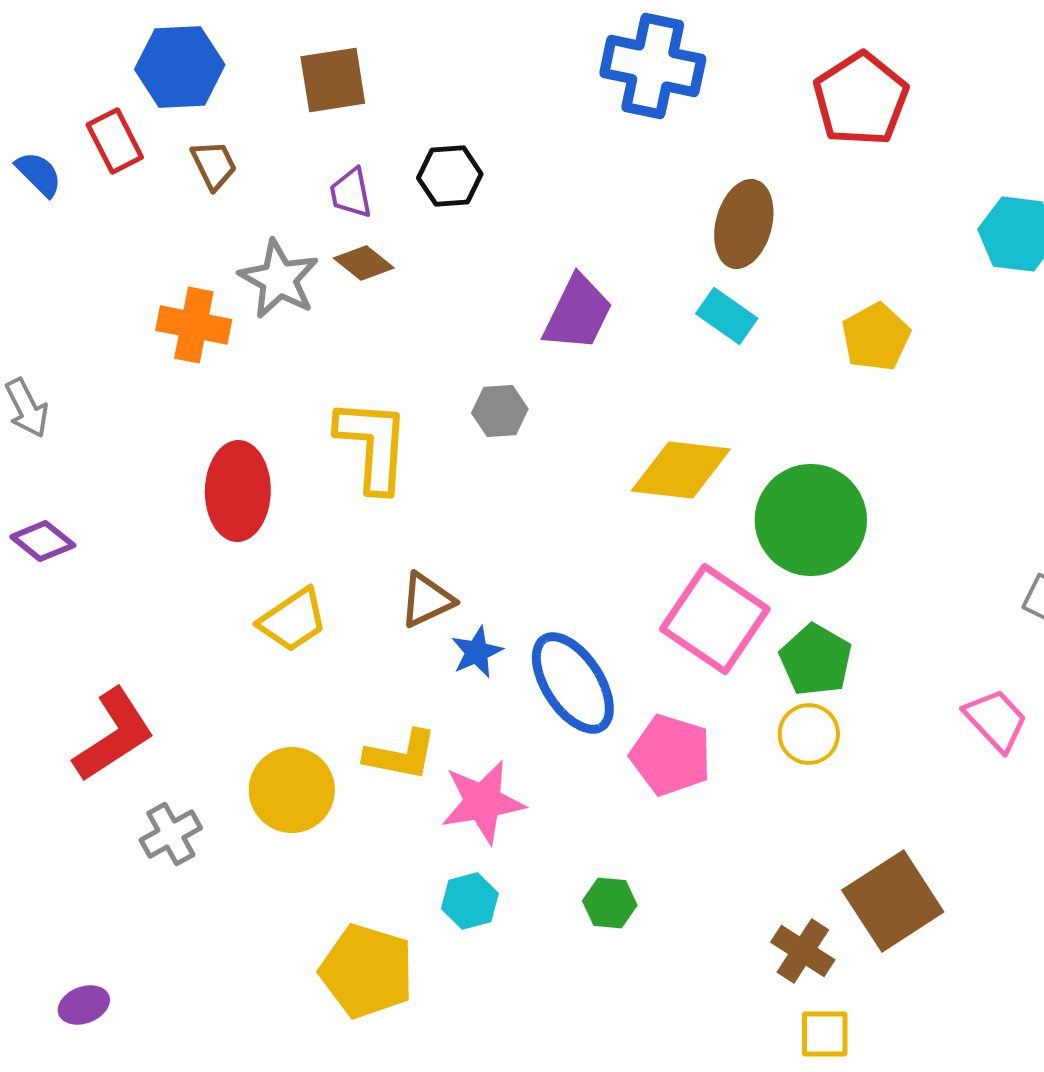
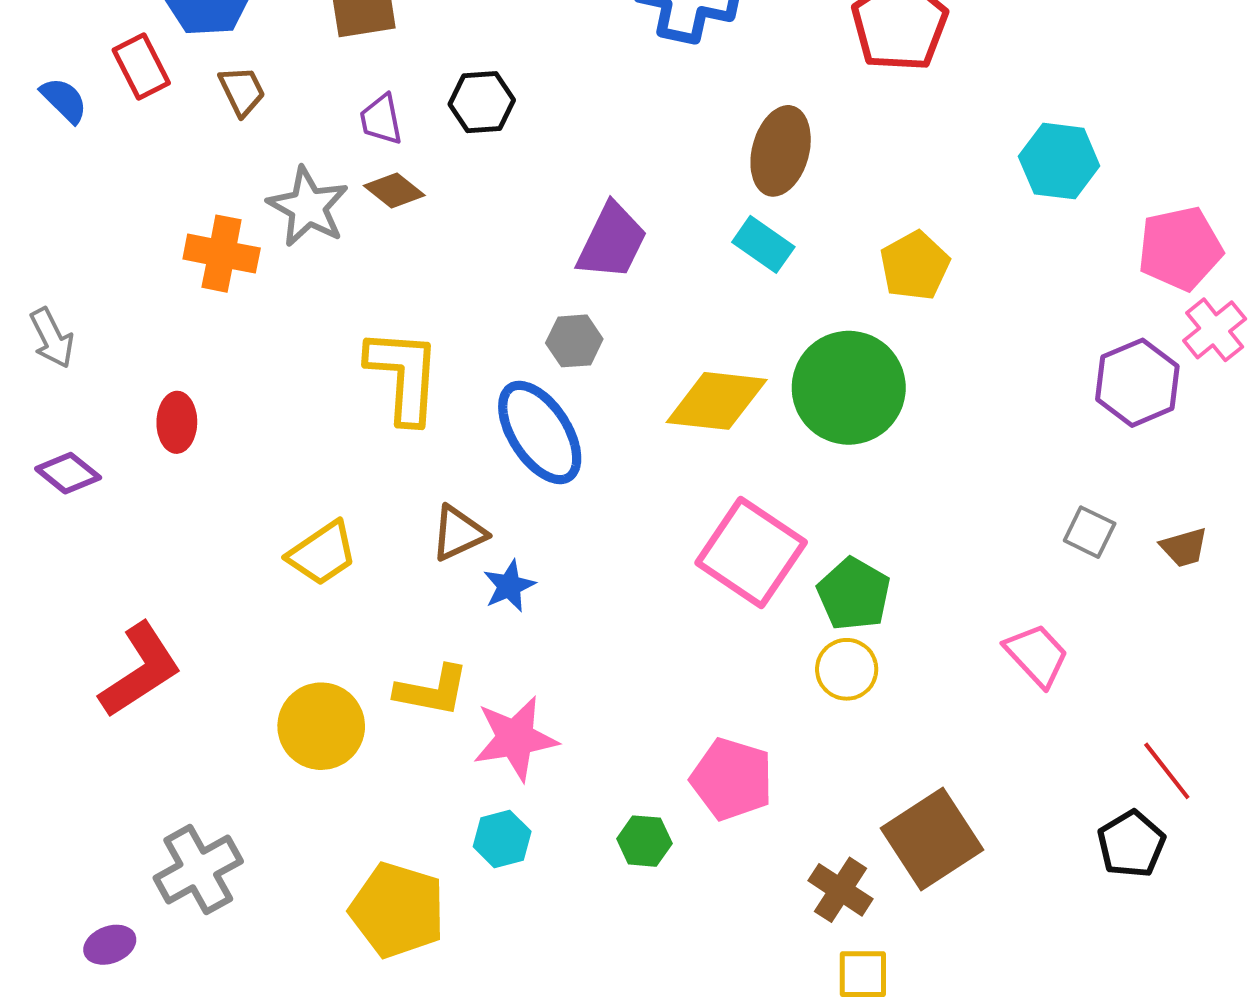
gray hexagon: (500, 411) -> (574, 341), moved
red ellipse: (238, 491) -> (177, 422), moved, size x0.6
green circle: (811, 520) -> (849, 388), moved
blue ellipse: (573, 683) -> (540, 432), moved
pink pentagon: (671, 755) -> (732, 779), moved
gray cross: (171, 834) -> (198, 870), moved, size x1.4

